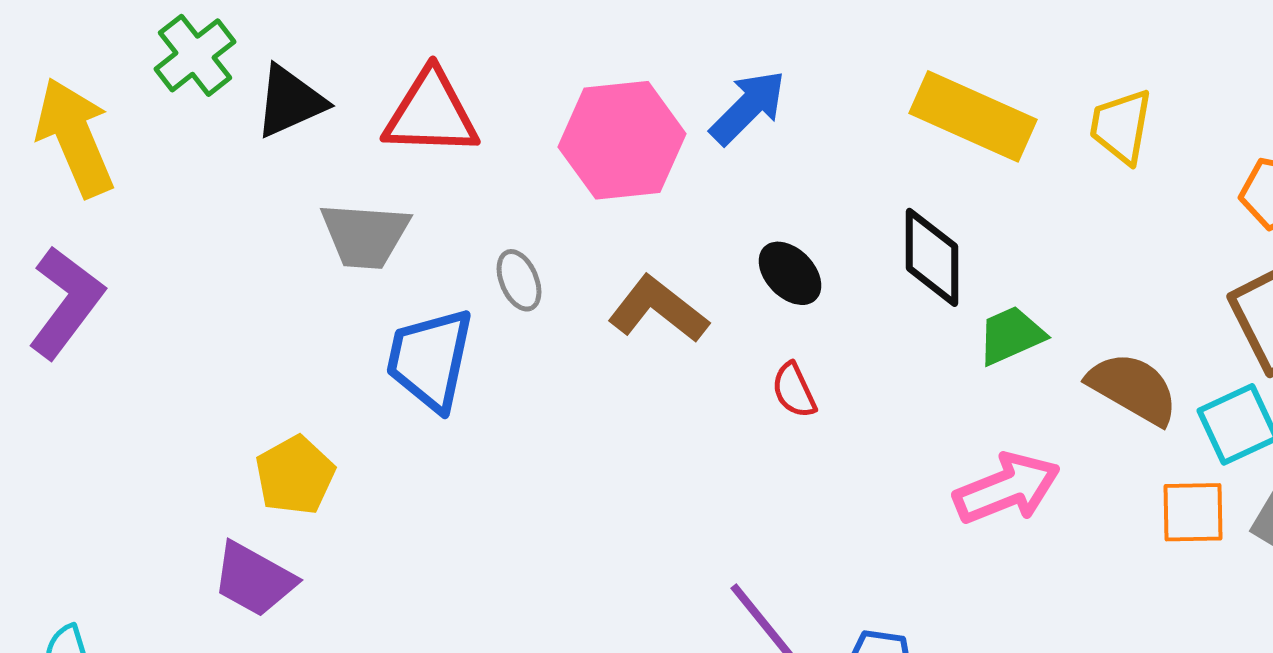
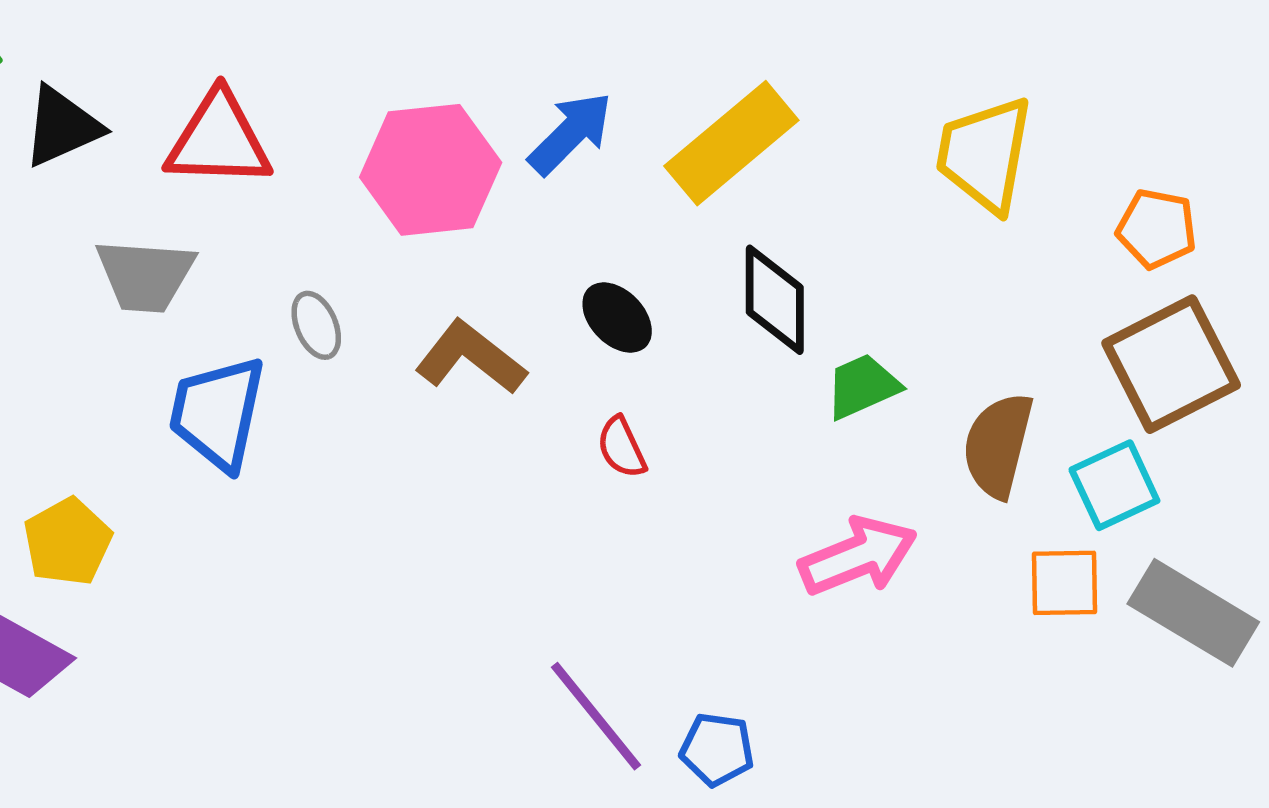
yellow rectangle: (973, 116) -> (731, 143), moved, turned -64
yellow trapezoid: (1121, 126) -> (985, 154), size x1.4
brown semicircle: (1133, 388) -> (998, 445), turned -106

